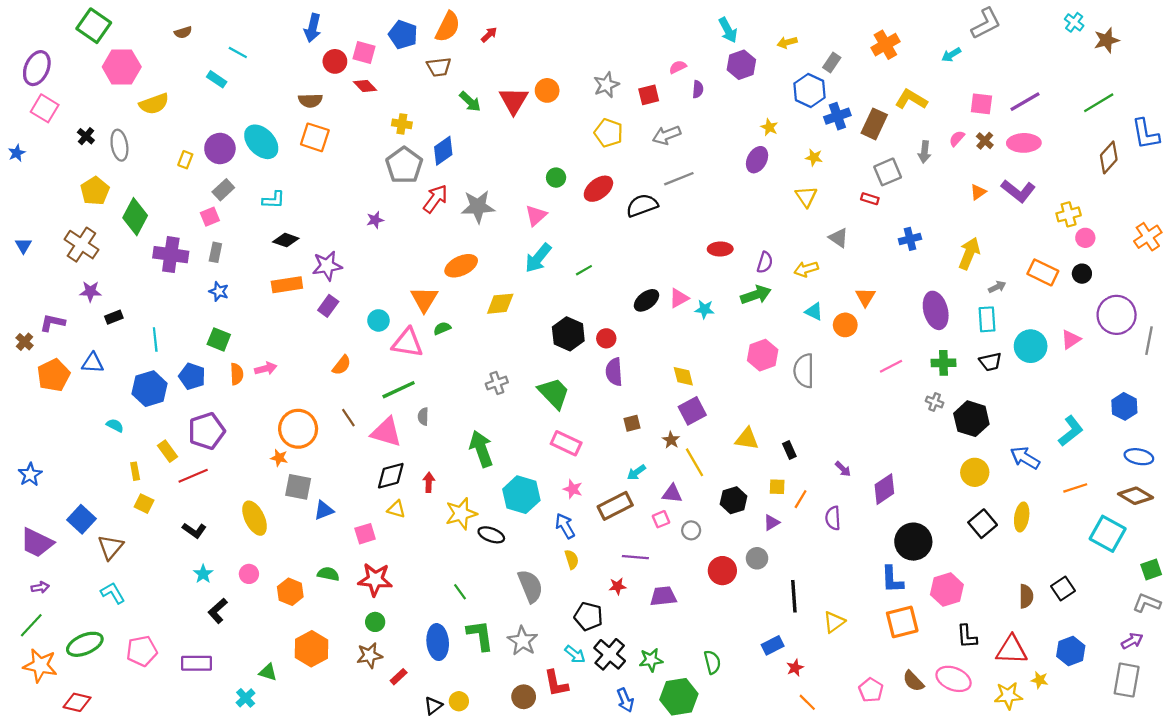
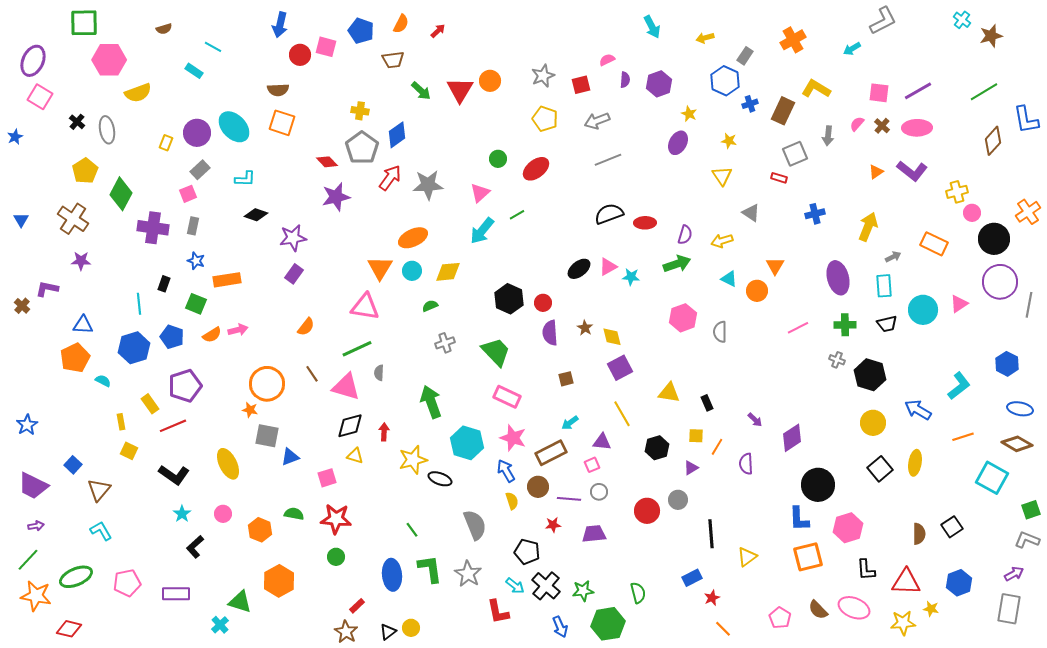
green square: (94, 26) -> (84, 23), turned -36
orange semicircle: (448, 27) -> (401, 24), size x0.7
purple hexagon: (741, 65) -> (659, 84), moved
red diamond: (365, 86) -> (327, 162), moved
blue cross: (837, 116) -> (750, 104), size x0.7
black semicircle: (642, 205) -> (609, 214), moved
purple star: (375, 220) -> (336, 197), size x1.8
green line: (584, 270) -> (517, 215), moved
black circle: (1082, 274) -> (994, 239), moved, size x1.8
orange rectangle: (287, 285) -> (227, 280), moved
black rectangle: (114, 317) -> (164, 284), moved, turned -49
cyan circle: (378, 320) -> (412, 271), moved
green semicircle: (442, 328) -> (430, 306), moved
gray semicircle: (804, 371) -> (720, 332), size x0.7
orange semicircle: (237, 374) -> (212, 335), turned 60
orange pentagon: (54, 375) -> (75, 358), moved
brown star: (671, 440) -> (585, 328), moved
pink star: (573, 489) -> (513, 438), size x1.5
blue square: (81, 519) -> (73, 465), size x0.7
black L-shape: (194, 530) -> (174, 475), size x1.4
gray circle: (691, 530) -> (599, 492), moved
brown star: (370, 655) -> (346, 632), moved, turned -30
green triangle: (268, 672) -> (240, 602), size x1.4
brown circle: (524, 697) -> (538, 487), moved

